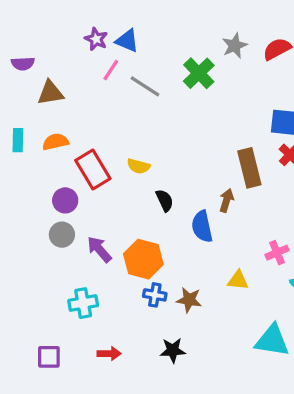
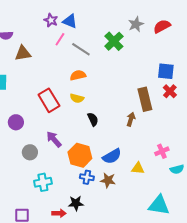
orange semicircle: (55, 142) -> (78, 75), moved
purple circle: (65, 200) -> (16, 122), moved
blue semicircle: (202, 226) -> (112, 156), moved, turned -108
gray circle: (62, 235) -> (30, 152), moved
purple arrow: (99, 249) -> (54, 139), moved
black star: (173, 350) -> (76, 203), moved

